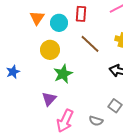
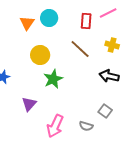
red rectangle: (81, 14) -> (86, 21), moved
cyan circle: (59, 23) -> (49, 18), moved
purple triangle: (49, 99) -> (29, 104), moved

